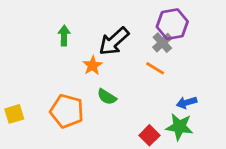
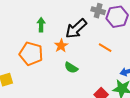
gray cross: (162, 43) -> (98, 11), moved, turned -32
orange pentagon: (67, 111) -> (31, 54), moved

